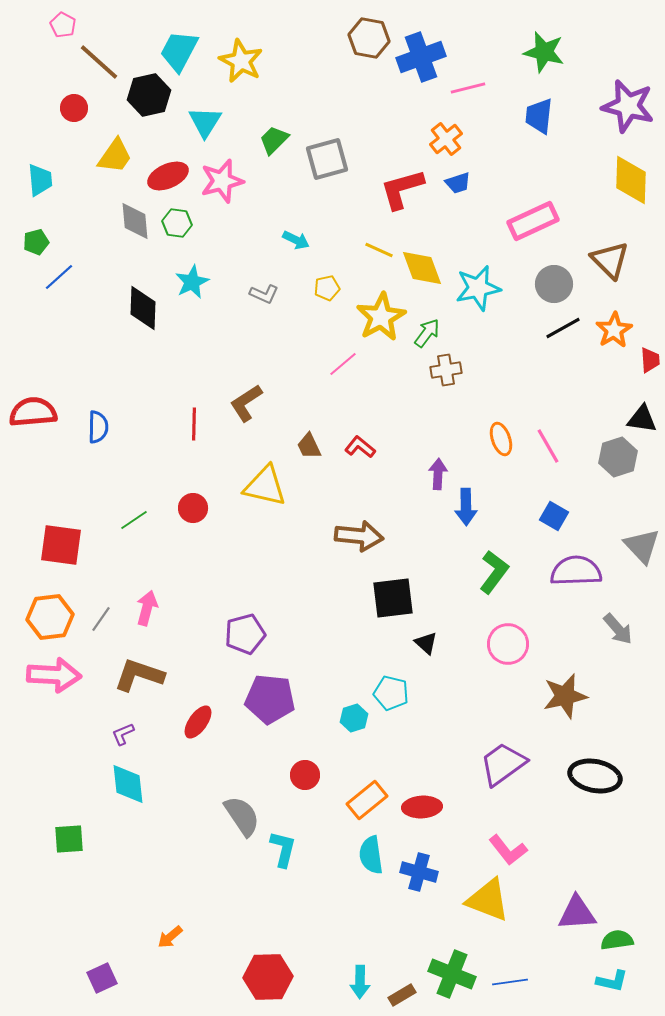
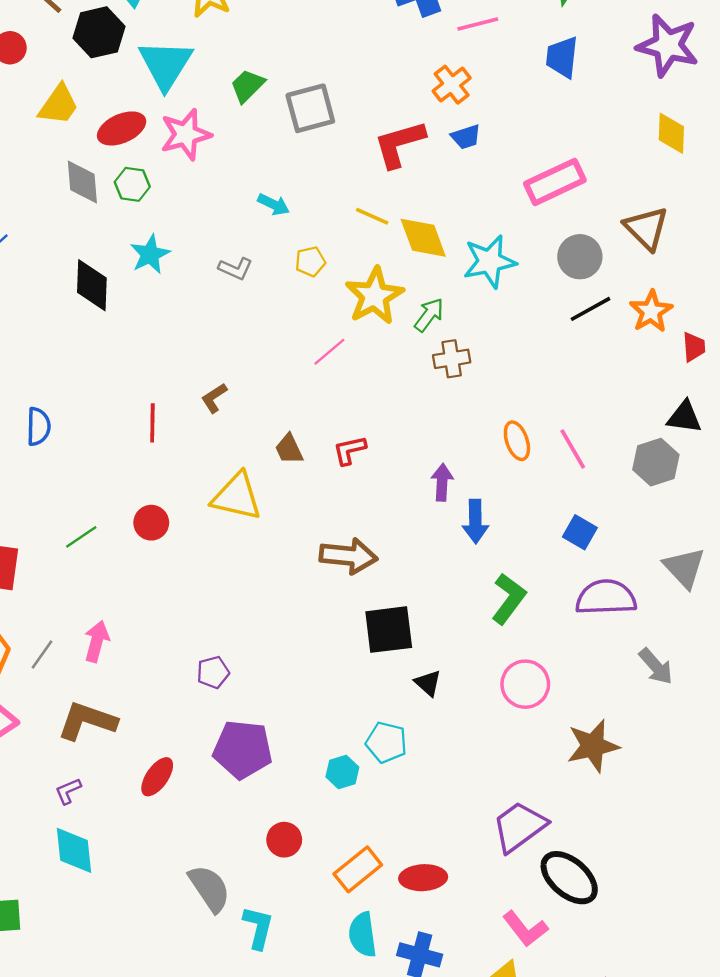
cyan triangle: (205, 122) -> (165, 64), size x1.4
yellow diamond: (631, 180) -> (671, 133), size x0.7
brown L-shape: (246, 403) -> (214, 398), size x0.7
red L-shape: (360, 447) -> (350, 450), turned -52
purple pentagon: (245, 634) -> (213, 672), size x0.7
black ellipse: (595, 776) -> (569, 878), moved, turned 30

